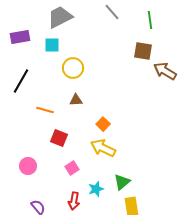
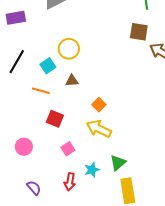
cyan square: (52, 45) -> (48, 66), moved, turned -35

